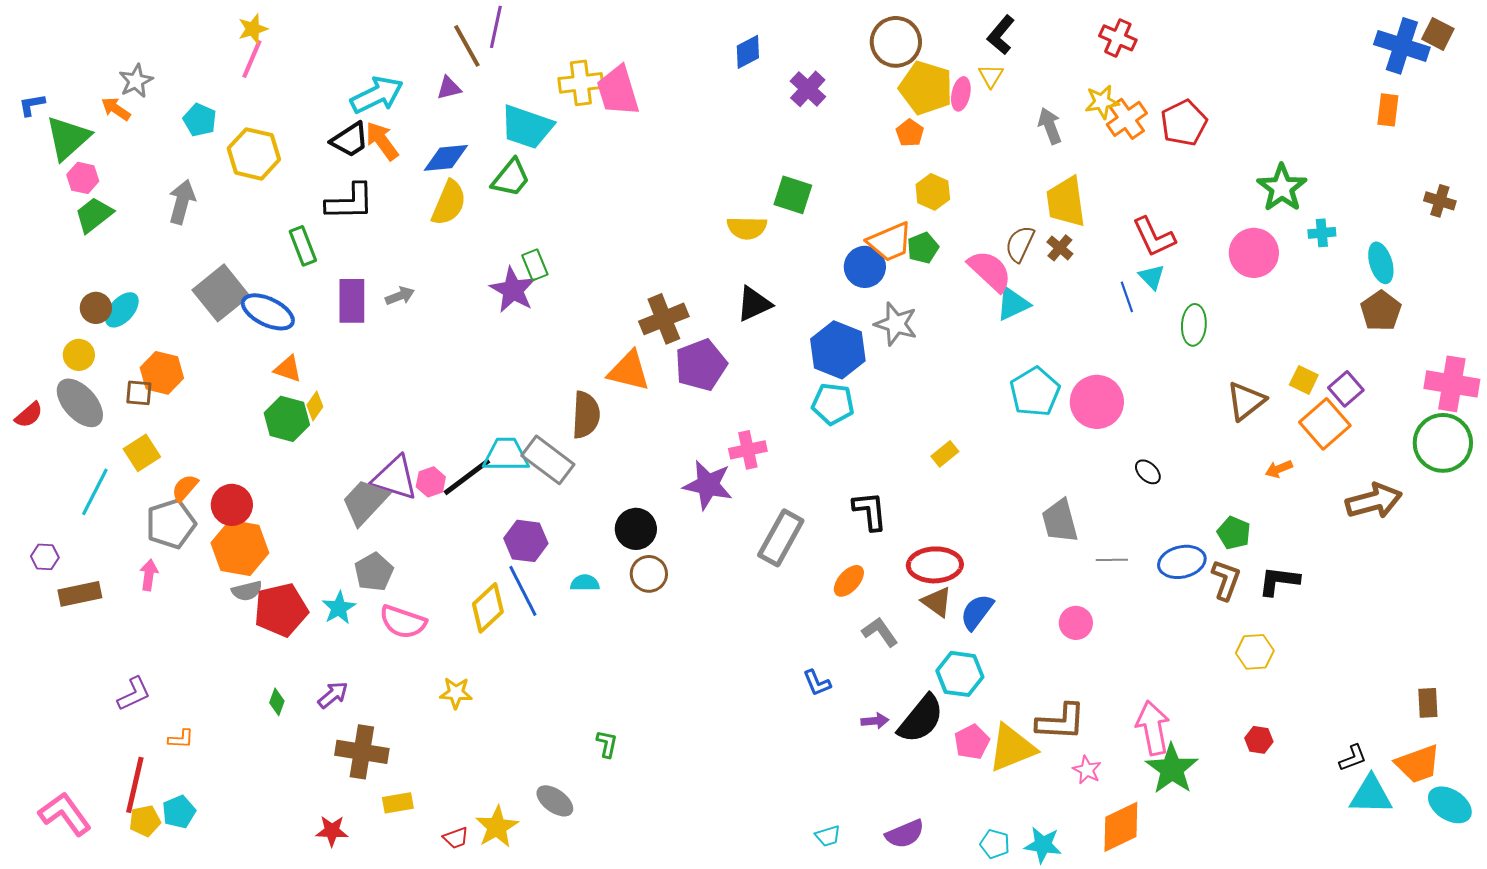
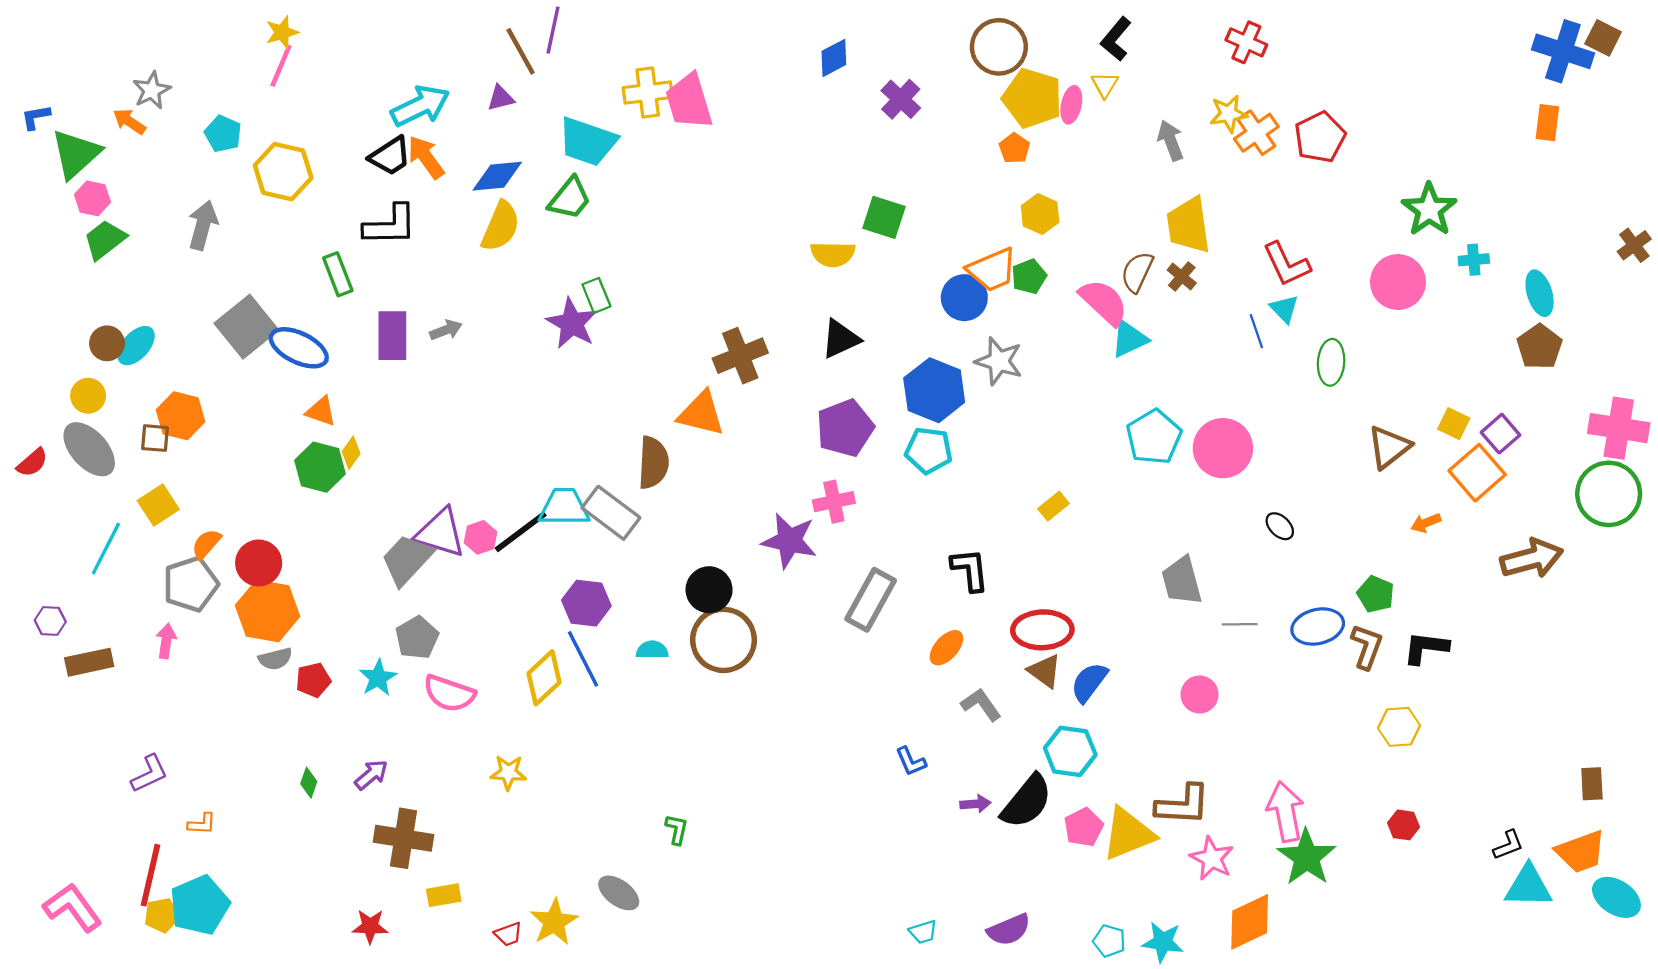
brown cross: (1440, 201) -> (1634, 245), moved, turned 36
purple pentagon: (701, 365) -> (845, 428), moved
brown circle: (649, 574) -> (724, 640), size x1.6
red pentagon: (281, 610) -> (313, 680), size x0.6
pink star: (1087, 770) -> (1212, 858), size x1.4
cyan pentagon: (179, 812) -> (200, 905), size x1.6

